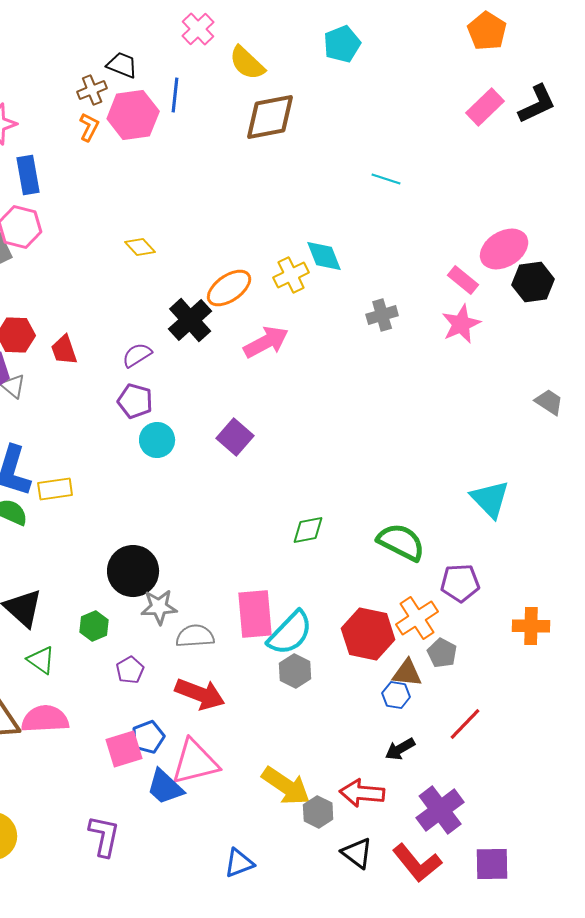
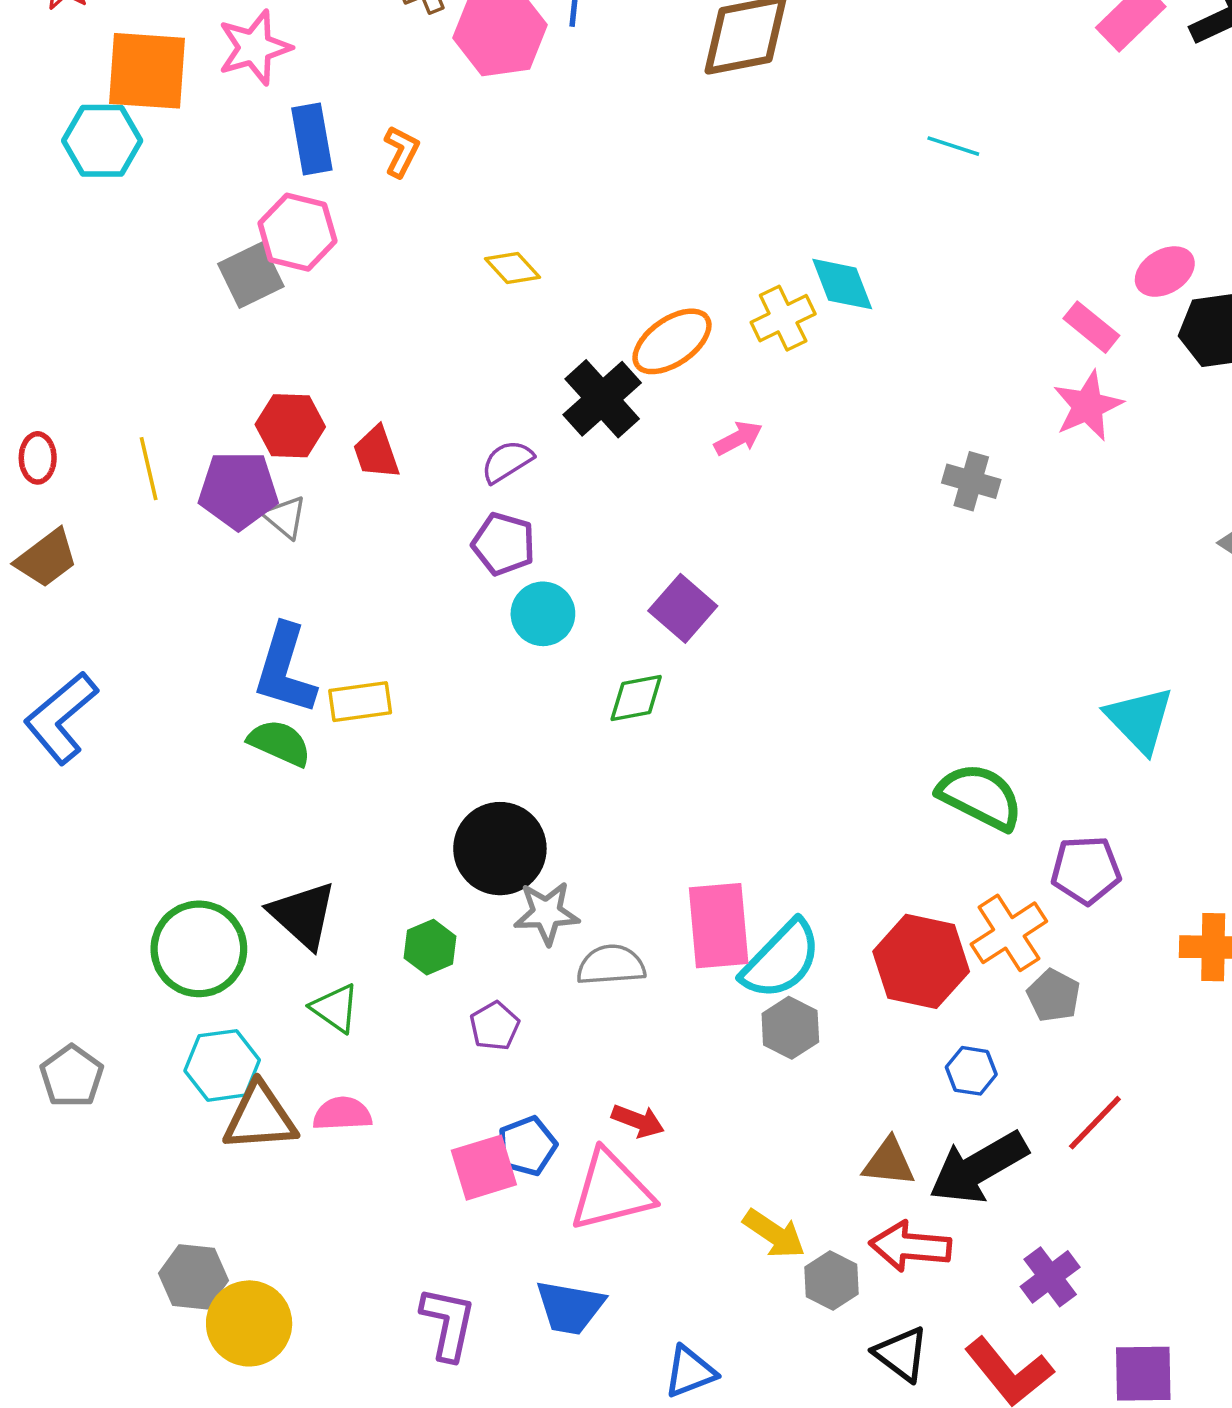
orange L-shape: (89, 127) -> (401, 151), moved
pink ellipse: (504, 249) -> (1165, 272), size x0.7
gray cross: (382, 315) -> (971, 481), moved, turned 32
pink arrow: (266, 342) -> (738, 438), size x0.6
green diamond: (308, 530) -> (636, 698), moved
brown triangle: (407, 673) -> (889, 1162), moved
red arrow: (200, 694) -> (638, 1121), moved, size x0.6
pink semicircle: (45, 719) -> (342, 1114), size x0.7
black arrow: (400, 749) -> (978, 1168), size x1.8
yellow arrow: (286, 786) -> (774, 1234), size x0.7
blue trapezoid: (165, 787) -> (570, 1307), moved, turned -33
purple cross: (440, 810) -> (1050, 1277), size x0.7

